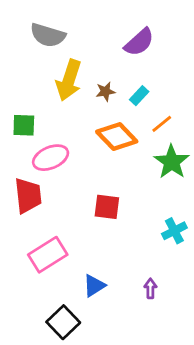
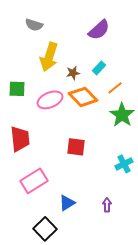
gray semicircle: (48, 35) -> (34, 25), size x0.7
brown star: (105, 91) -> (73, 73), moved
pink ellipse: (51, 158) -> (50, 100), moved

